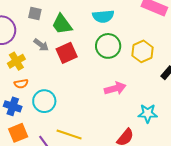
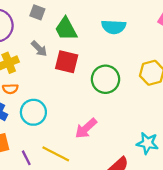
green circle: (108, 46) -> (105, 79), moved
red square: (67, 53) -> (67, 62), turned 30
pink arrow: (115, 88) -> (86, 128), moved, turned 145

